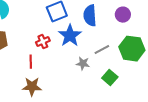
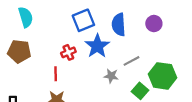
green hexagon: (132, 49) -> (162, 76), moved

